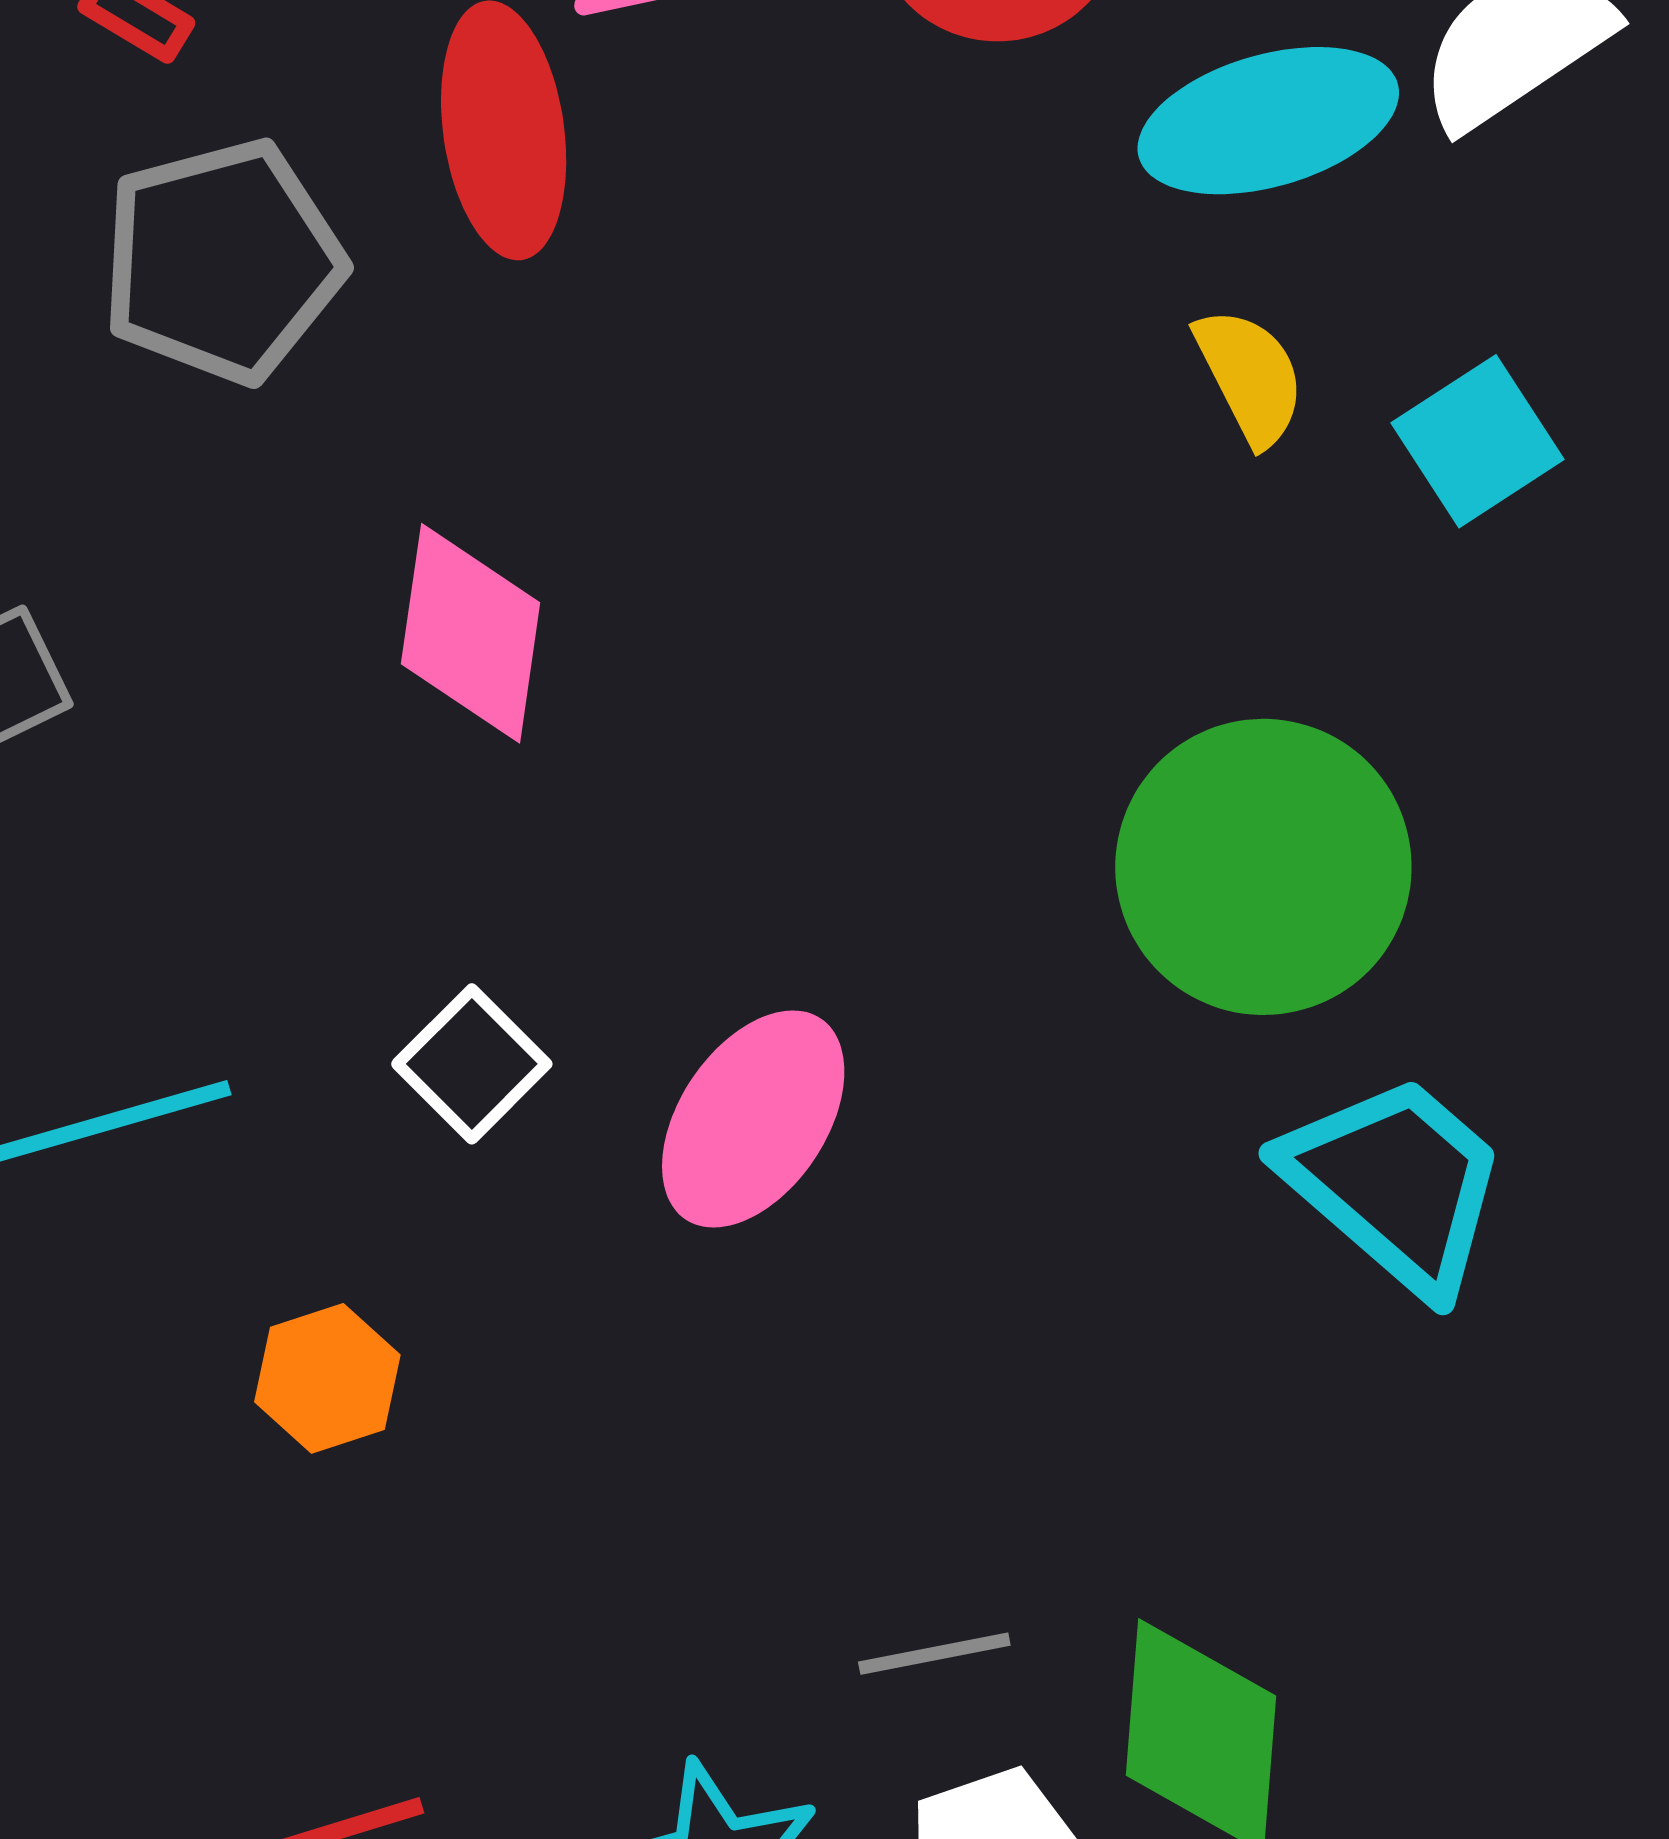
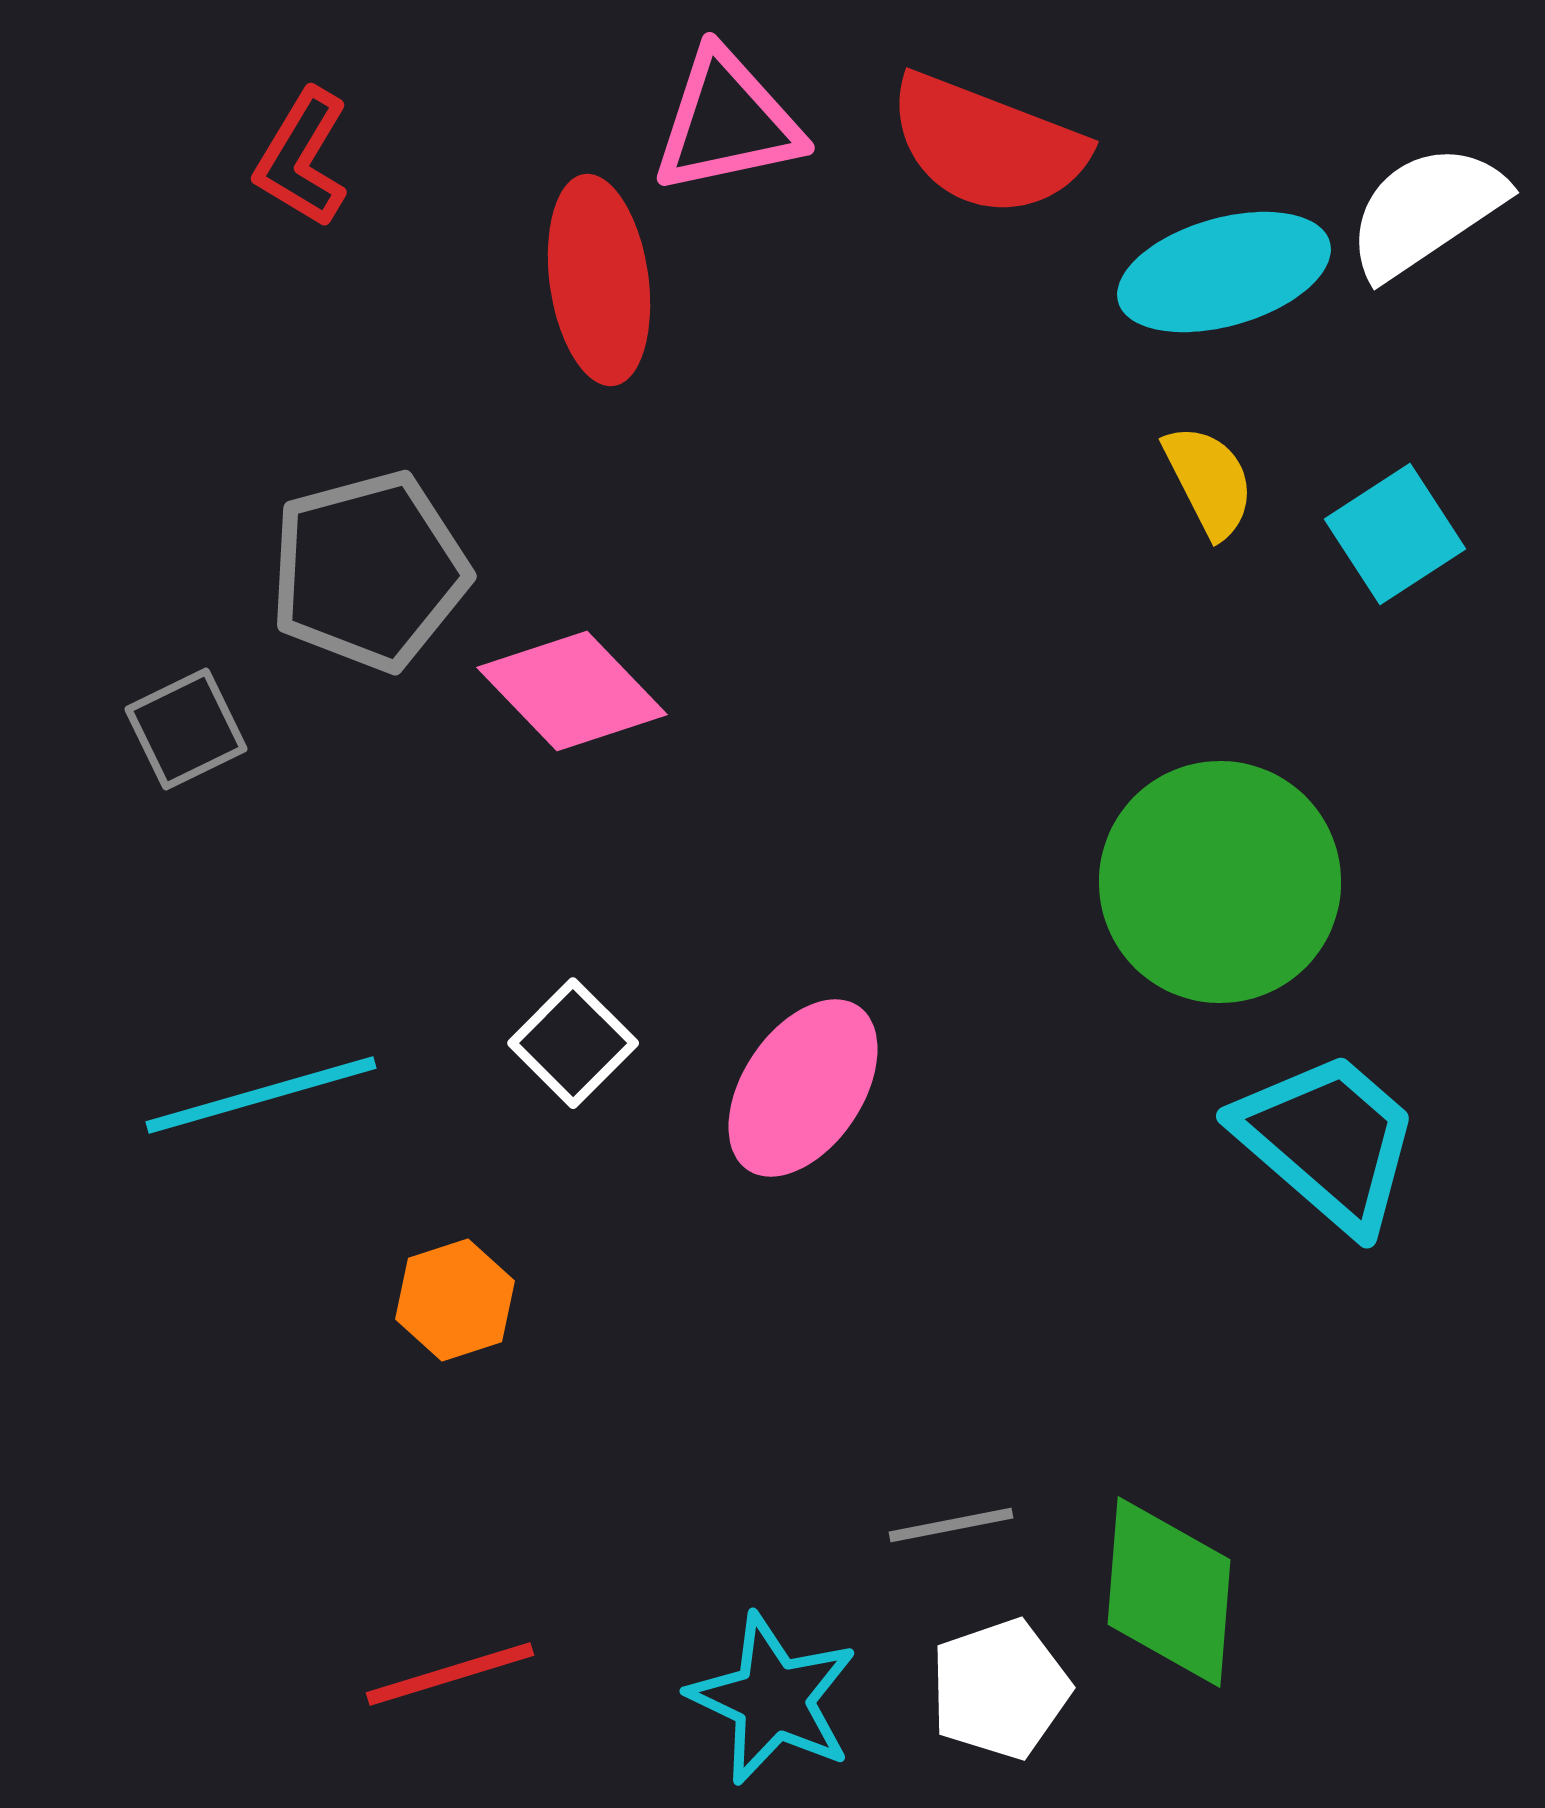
gray pentagon: (222, 261) -> (369, 571), moved
pink diamond: (471, 633) -> (572, 691), turned -52

